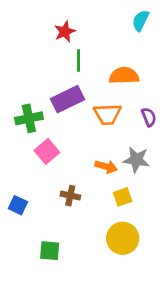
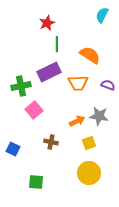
orange semicircle: (124, 76) -> (90, 55), turned 35
purple semicircle: (149, 117) -> (108, 85), turned -48
orange arrow: (106, 167) -> (77, 121), turned -42

